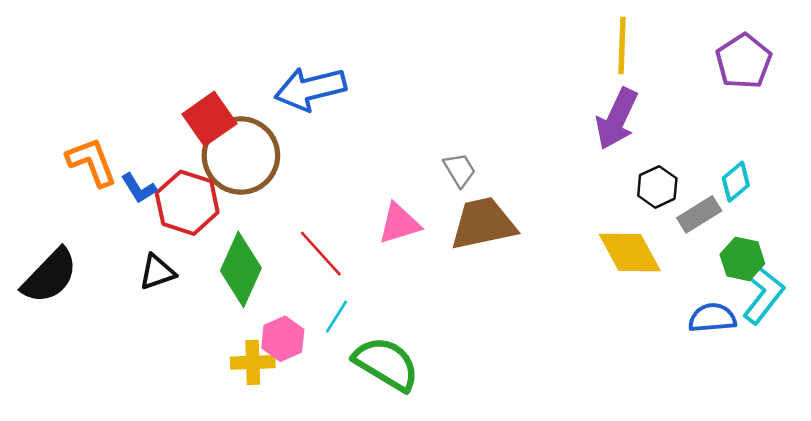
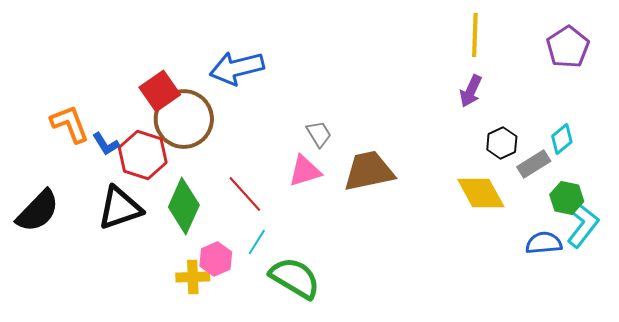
purple arrow: (617, 119) -> (471, 91), size x0.7
gray trapezoid: (460, 170) -> (319, 134), moved
black triangle: (157, 272) -> (120, 208), size x1.6

